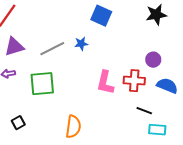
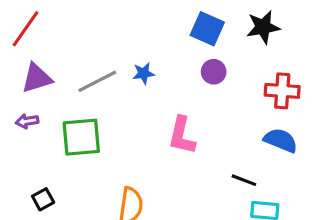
blue square: (101, 16) -> (207, 29), moved
purple circle: (153, 60) -> (214, 72), moved
red cross: (134, 81) -> (282, 91), moved

